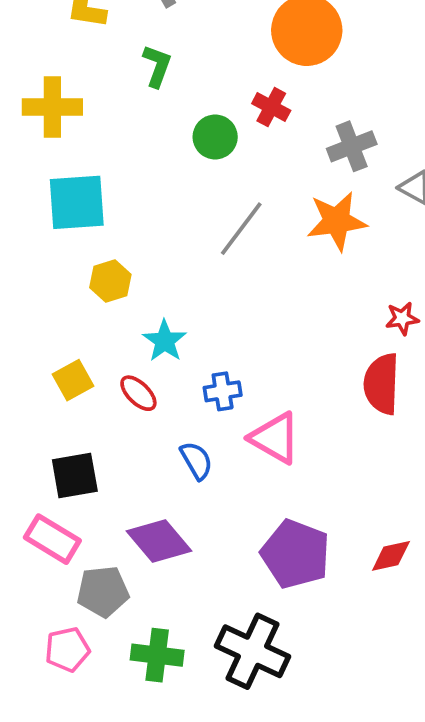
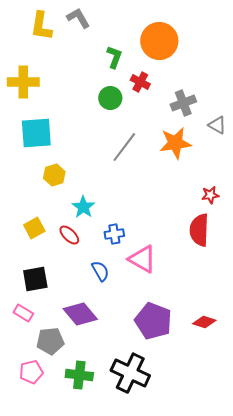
green L-shape: (157, 66) -> (114, 57), moved
pink rectangle: (52, 539) -> (23, 313), size x0.7
red diamond: (391, 556) -> (204, 322), turned 30

